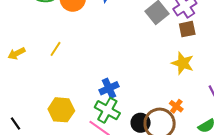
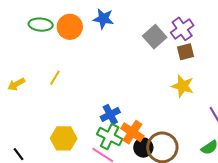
orange cross: (176, 106) -> (132, 132), moved, size x1.6

